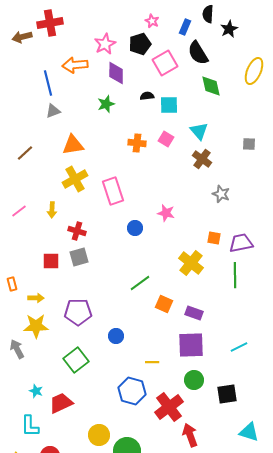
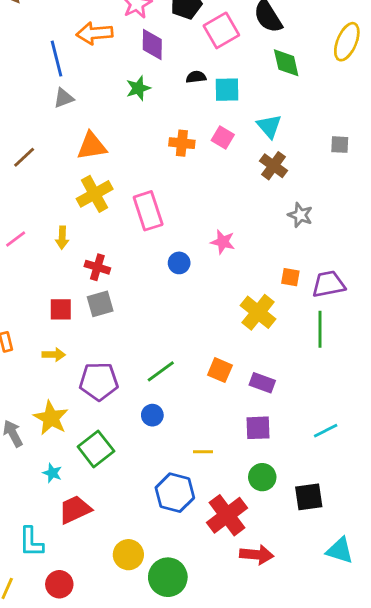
green line: (140, 283) -> (161, 371), moved
yellow arrow: (36, 298) -> (54, 355), moved
yellow star: (36, 326) -> (51, 418), moved, turned 30
purple square: (191, 345) -> (258, 428), size x0.7
cyan star: (36, 391) -> (52, 473), moved
red arrow: (190, 435) -> (257, 555), turned 115

